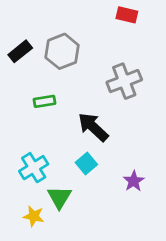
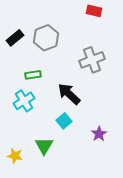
cyan cross: (34, 168) -> (24, 101), moved
yellow star: (34, 216) -> (15, 156), moved

